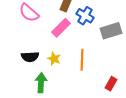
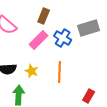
blue cross: (85, 16) -> (63, 38), moved
gray rectangle: (111, 31) -> (89, 28), moved

